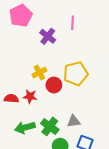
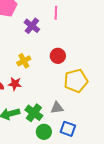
yellow pentagon: (76, 74) -> (76, 81), moved
red circle: (54, 85) -> (58, 56), moved

